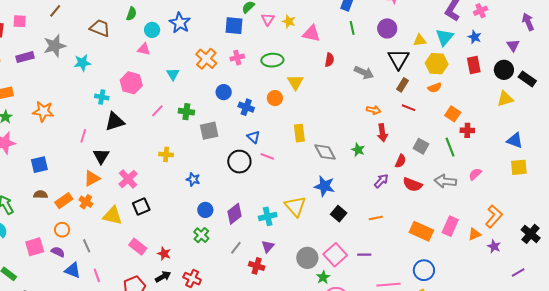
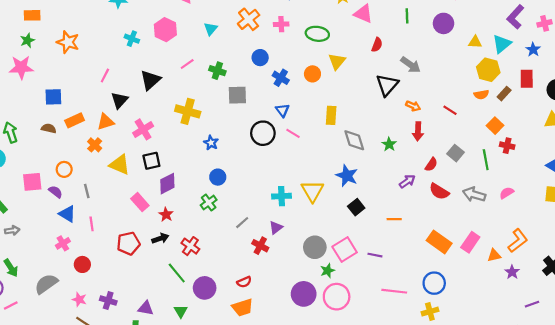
black triangle: (398, 59) -> (387, 85), moved
brown rectangle: (402, 85) -> (504, 94), moved
black triangle: (115, 121) -> (150, 80), moved, turned -35
yellow cross: (166, 154) -> (188, 111), size x1.6
orange rectangle: (64, 201) -> (75, 120), moved
purple diamond: (235, 214) -> (167, 184), moved

